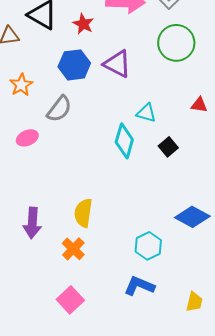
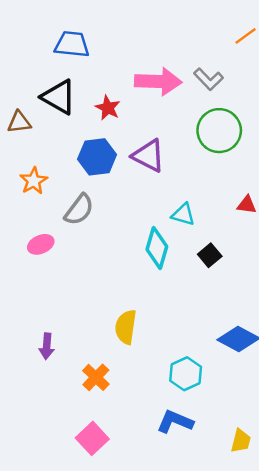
yellow semicircle: (83, 213) -> (126, 327), moved
purple arrow: (32, 223) -> (47, 346), size x0.7

